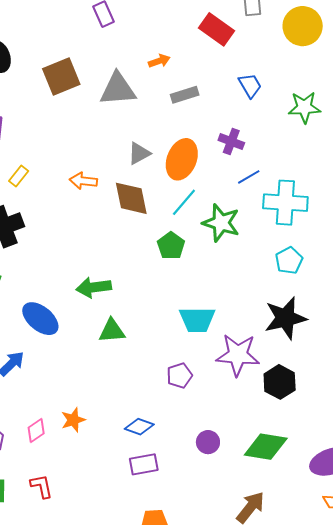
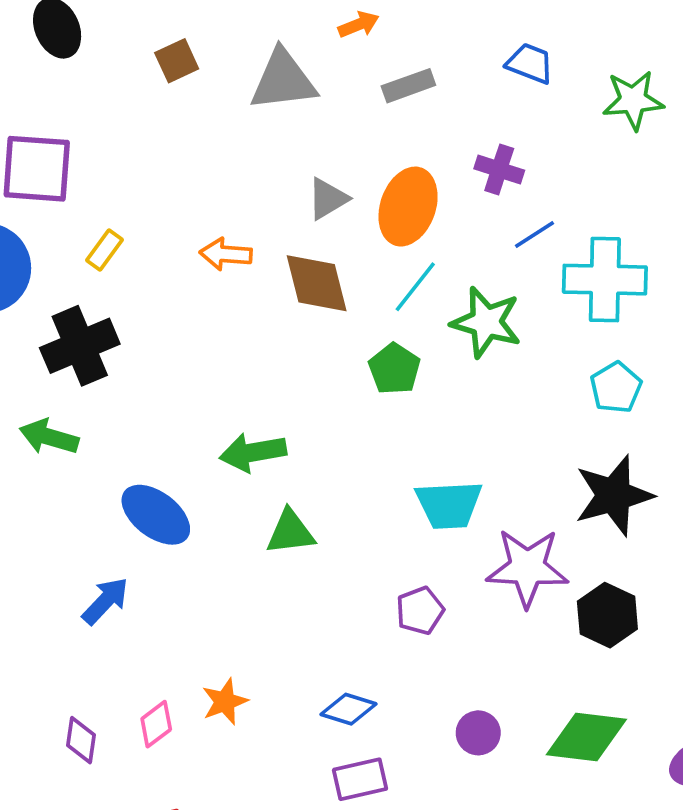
brown square: (61, 76) -> (177, 61), size x0.6
blue trapezoid: (250, 85) -> (530, 63), turned -36

